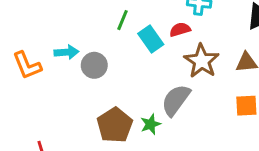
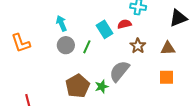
green line: (123, 20) -> (87, 47), moved
cyan arrow: (66, 52) -> (61, 23), moved, turned -112
brown star: (202, 61) -> (138, 46), size x0.7

